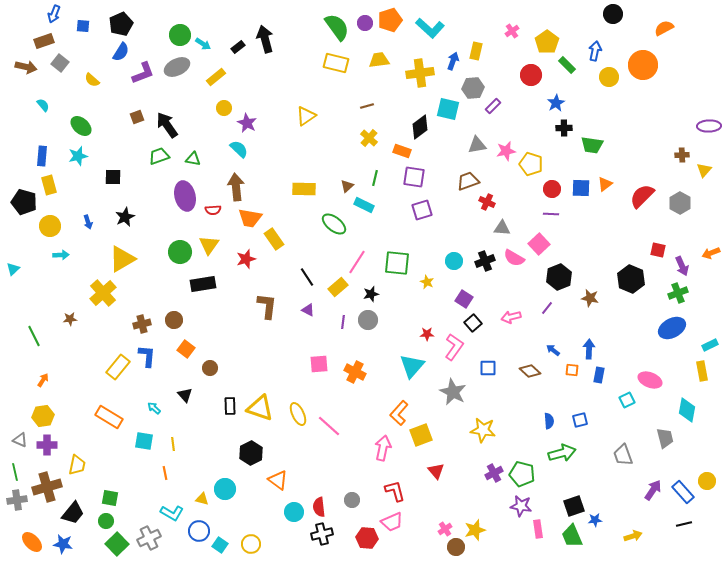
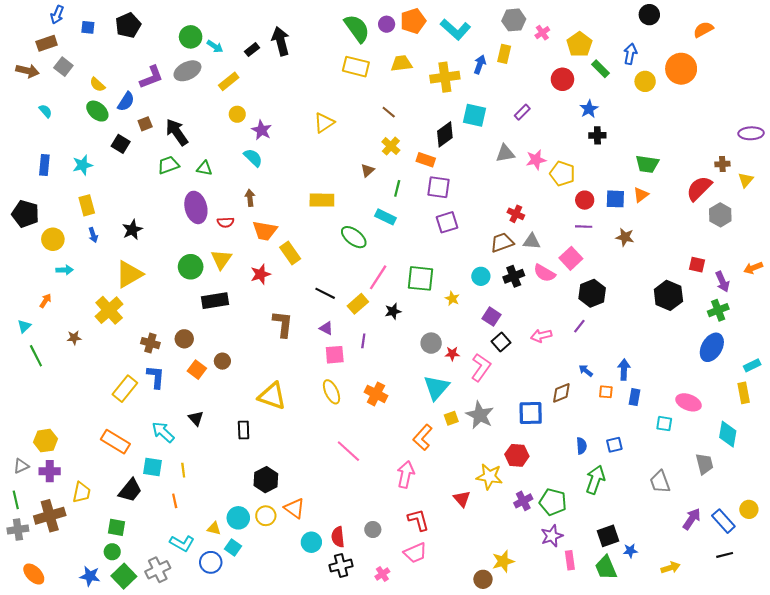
blue semicircle: (121, 52) -> (126, 102), moved
gray hexagon: (473, 88) -> (514, 20), moved
brown line: (367, 106) -> (389, 112), turned 56
green ellipse: (81, 126) -> (97, 111), moved
green trapezoid: (592, 145) -> (647, 164), moved
black square: (113, 177) -> (121, 144), moved, turned 30
brown trapezoid: (468, 181) -> (502, 242), moved
yellow rectangle: (49, 185) -> (87, 205), moved
brown triangle: (347, 186) -> (368, 170), moved
brown arrow: (236, 187) -> (250, 198), size x0.6
red semicircle: (642, 196) -> (699, 188), moved
cyan triangle: (13, 269) -> (24, 326), moved
black line: (307, 277) -> (325, 293), turned -30
brown star: (590, 298) -> (625, 237), moved
gray circle: (368, 320) -> (431, 343), moved
brown cross: (142, 324) -> (150, 343), turned 30
blue ellipse: (672, 328) -> (712, 347), turned -32
pink square: (319, 364) -> (335, 355), moved
brown circle: (210, 368) -> (222, 361), moved
blue square: (488, 368) -> (531, 413), moved, size x1.4
brown diamond: (530, 371) -> (561, 393), turned -65
orange arrow: (43, 380) -> (45, 301), moved
cyan square: (627, 400) -> (664, 424), turned 35
cyan arrow: (154, 408) -> (163, 432), size x1.6
yellow triangle: (260, 408) -> (272, 396), moved
yellow ellipse: (298, 414) -> (332, 392), moved
yellow star: (483, 430) -> (489, 477), moved
yellow square: (421, 435) -> (451, 418), moved, size x0.6
gray triangle: (20, 440) -> (21, 466), turned -49
green arrow: (562, 453) -> (595, 480), turned -56
purple star: (521, 506) -> (552, 536), turned -30
black trapezoid: (73, 513) -> (130, 490), moved
pink cross: (445, 529) -> (382, 574), moved
red hexagon: (367, 538) -> (517, 455), moved
blue star: (63, 544) -> (90, 576), moved
yellow circle: (251, 544) -> (266, 516), moved
cyan square: (220, 545) -> (233, 548), moved

